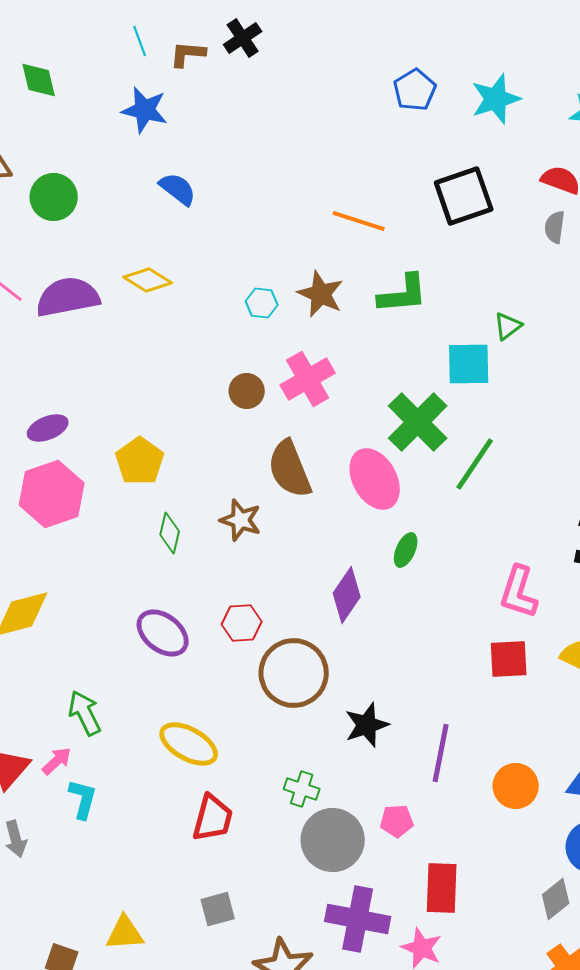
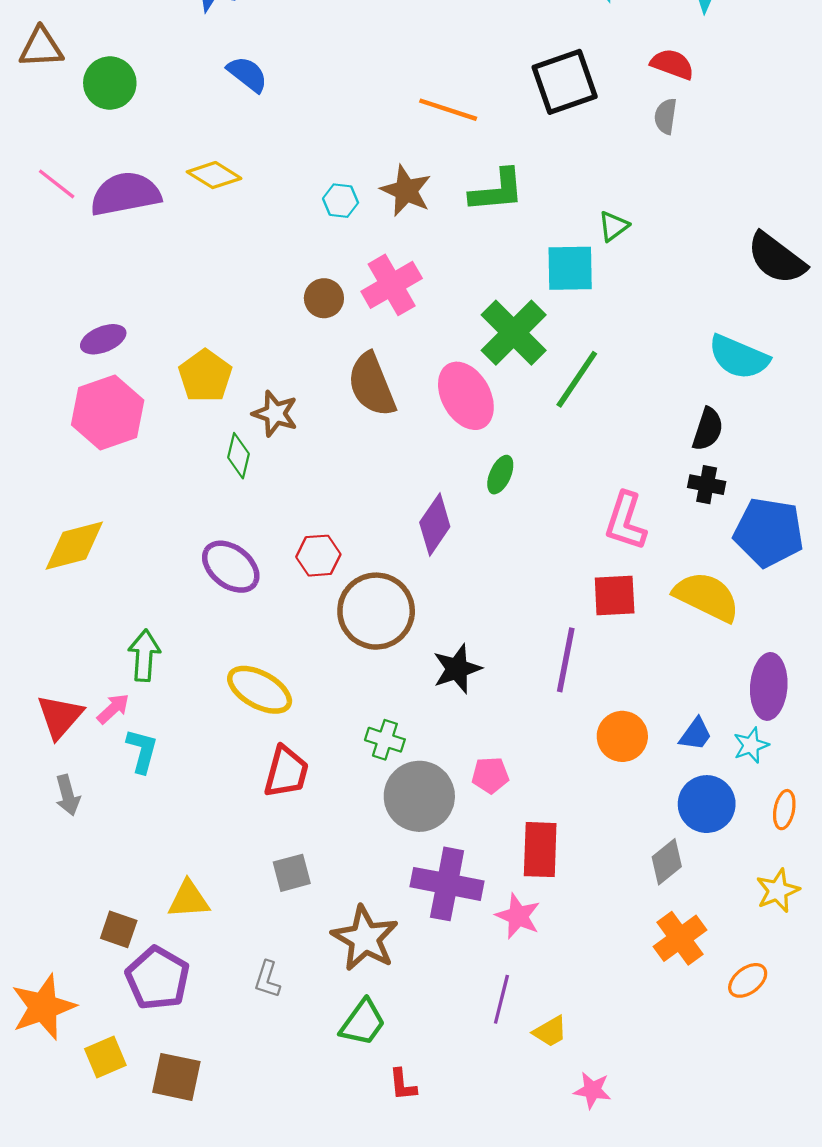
brown star: (241, 520) -> (275, 414), moved
green arrow: (85, 713) -> (144, 655), turned 30
purple line: (441, 753) -> (566, 660), moved

